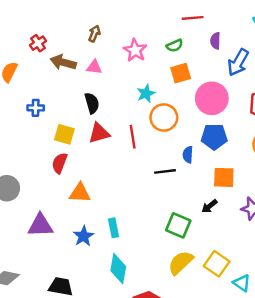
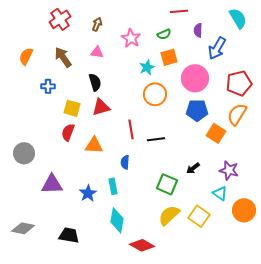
red cross: (38, 43) -> (60, 19), moved, size x1.5
brown arrow: (63, 62) -> (63, 57), moved, turned 40
cyan star: (146, 94) -> (147, 67), moved
red line: (133, 137) -> (131, 129), moved
blue semicircle: (188, 155) -> (125, 162), moved
orange square: (224, 177) -> (216, 133), moved, turned 30
orange triangle: (80, 193) -> (94, 145), moved
cyan triangle: (242, 283) -> (220, 193), moved

